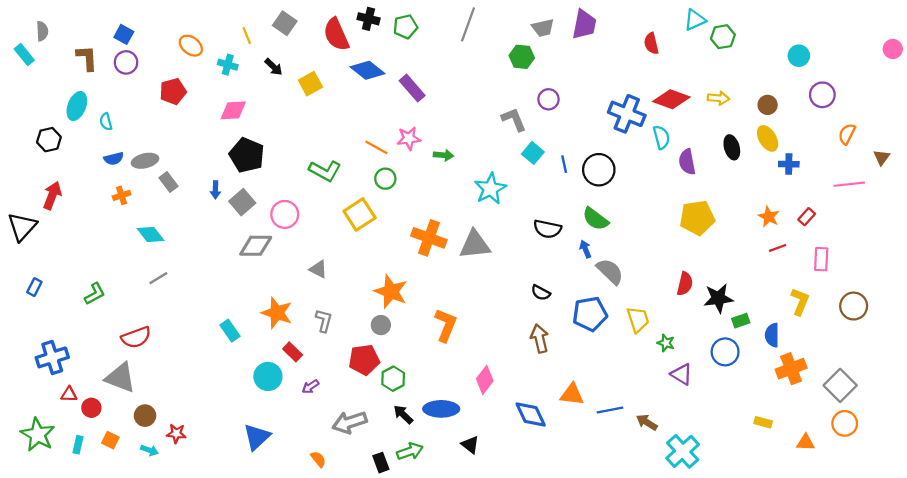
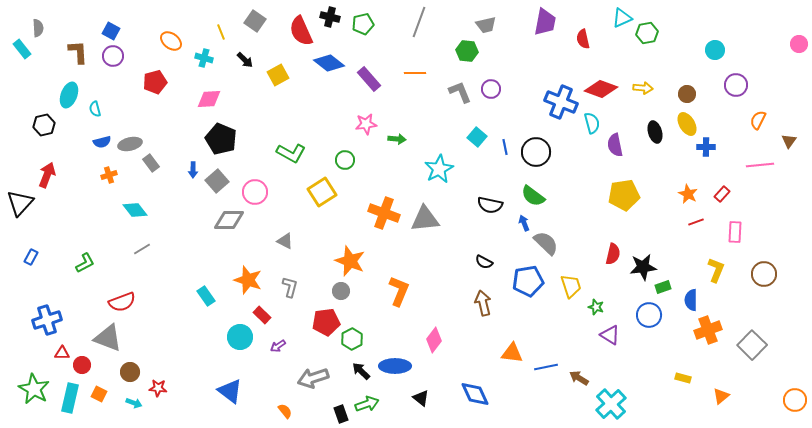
purple trapezoid: (584, 24) -> (545, 22), moved
gray L-shape: (514, 119) -> (460, 92), moved
orange line: (376, 147) -> (415, 73), moved, turned -30
blue diamond: (531, 414) -> (475, 394), moved
orange circle: (845, 423) -> (795, 400), moved
blue triangle: (257, 437) -> (230, 391), turned -40
orange triangle: (806, 442) -> (721, 396), turned -42
cyan rectangle: (78, 445) -> (70, 398), size x1.8

